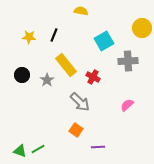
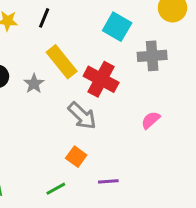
cyan square: (104, 41) -> (117, 27), turned -30
red cross: (93, 77) -> (101, 79), size x1.6
green line: (38, 149) -> (56, 189), moved

